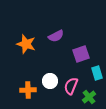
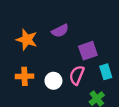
pink semicircle: (71, 86) -> (77, 75), moved
orange cross: (28, 90) -> (25, 76), moved

